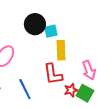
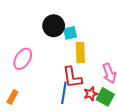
blue line: (25, 89) -> (64, 93), moved, turned 35

